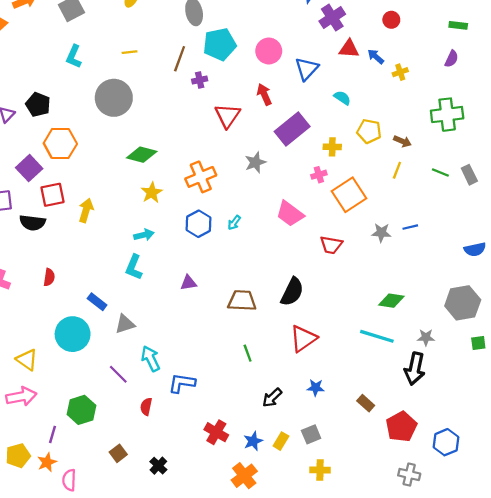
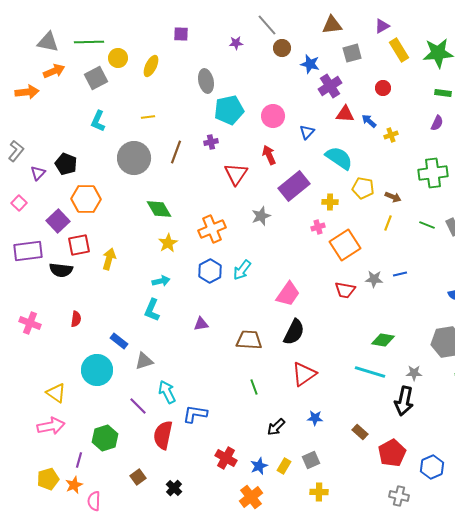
brown line: (180, 59) -> (176, 152), moved
blue triangle: (307, 69) -> (307, 132), size x0.7
cyan semicircle: (342, 98) -> (339, 158), size x1.8
green diamond: (142, 155) -> (159, 209), turned 44
pink trapezoid: (290, 214) -> (288, 294), moved, turned -92
cyan arrow: (234, 223) -> (242, 270), size x1.5
red trapezoid: (331, 245) -> (345, 290), moved
red semicircle: (146, 407) -> (163, 435), size x1.8

